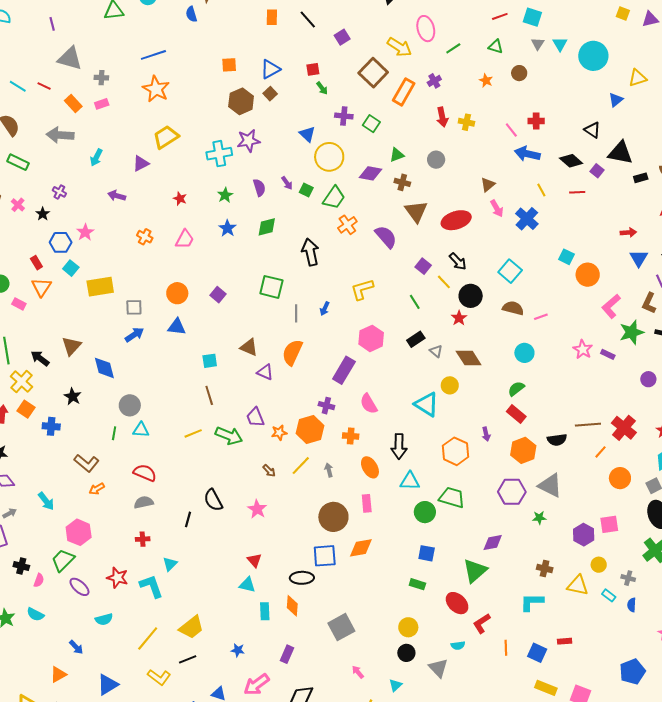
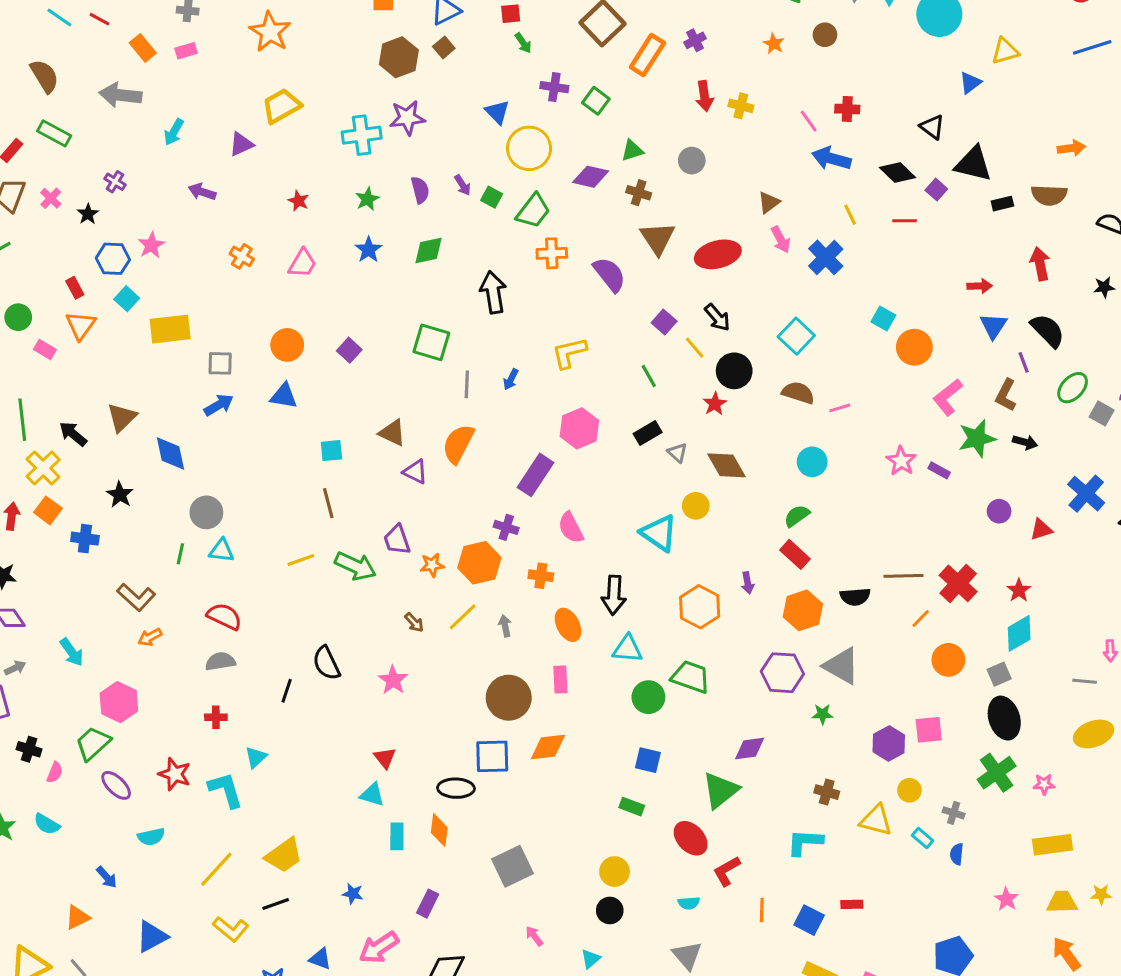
orange cross: (347, 225) -> (552, 253), turned 30
gray triangle: (438, 668) -> (687, 955), moved

